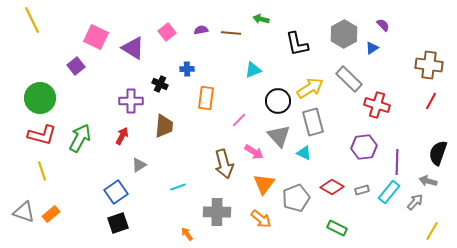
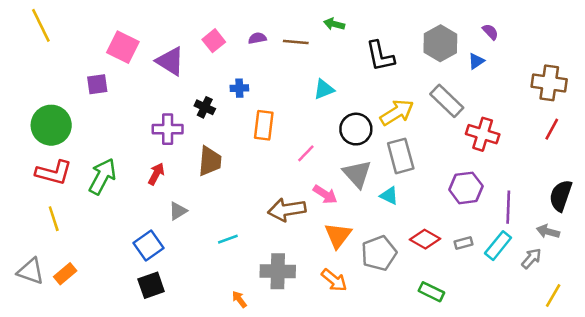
purple square: (76, 66) -> (97, 84), turned 30
brown arrow: (224, 164) -> (287, 210), turned 96

